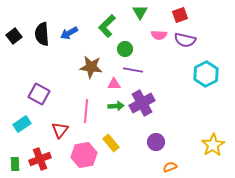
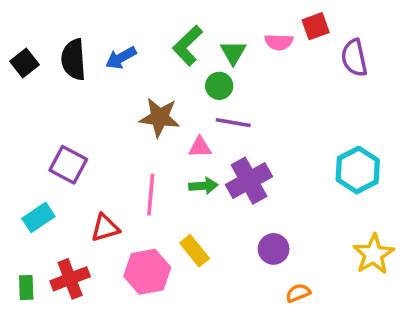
green triangle: (140, 12) -> (233, 53), moved
pink semicircle: (159, 35) -> (279, 42), moved
purple semicircle: (185, 40) -> (354, 58), moved, turned 65
cyan hexagon: (206, 74) -> (358, 170), moved
red triangle: (60, 130) -> (105, 228), turned 36

